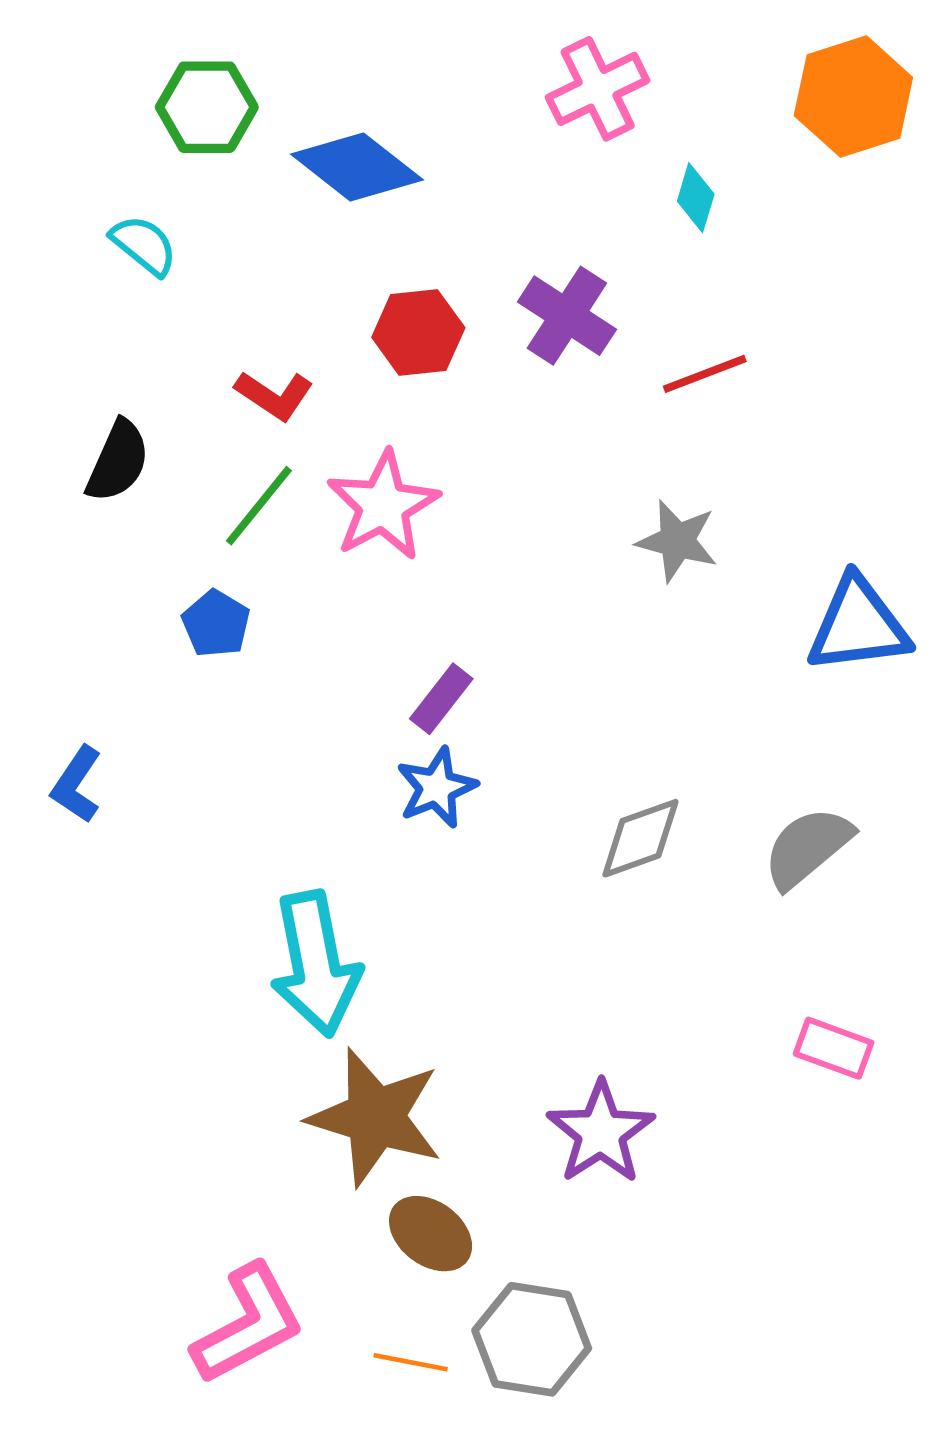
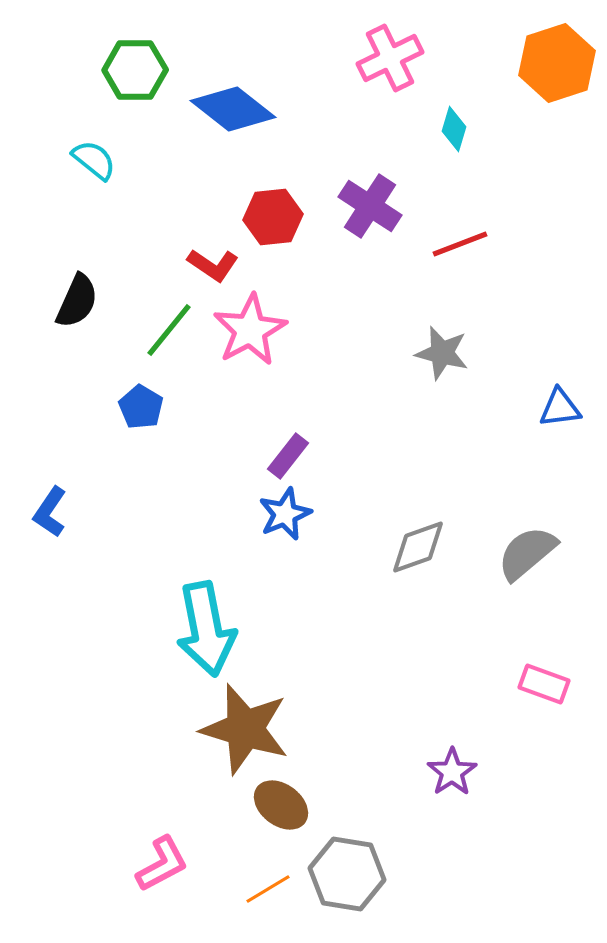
red L-shape: (274, 395) -> (213, 265), moved
blue triangle: (858, 625) -> (560, 408), size x0.6
purple star: (601, 1132) -> (452, 772), moved, size x0.7
pink L-shape: (248, 1324) -> (162, 864), size x0.7
orange line: (411, 1362) -> (268, 889), turned -42

